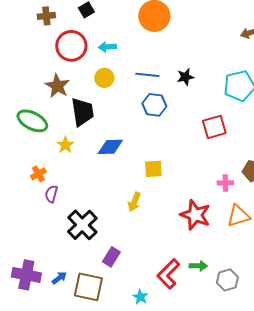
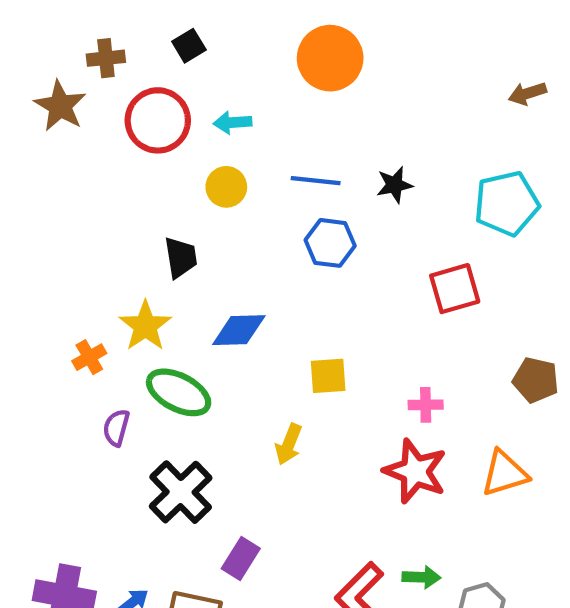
brown star: (57, 86) -> (60, 106), moved
black trapezoid: (82, 112) -> (181, 257), size x0.7
green ellipse: (32, 121) -> (179, 392), moved
yellow star: (65, 145) -> (145, 326), size x1.4
orange cross: (38, 174) -> (89, 357), moved
pink cross: (225, 183) -> (426, 405), moved

